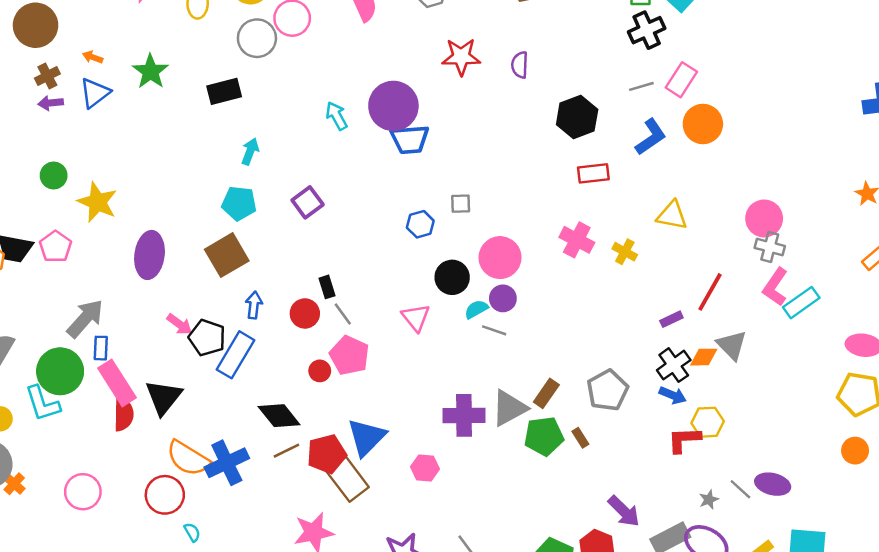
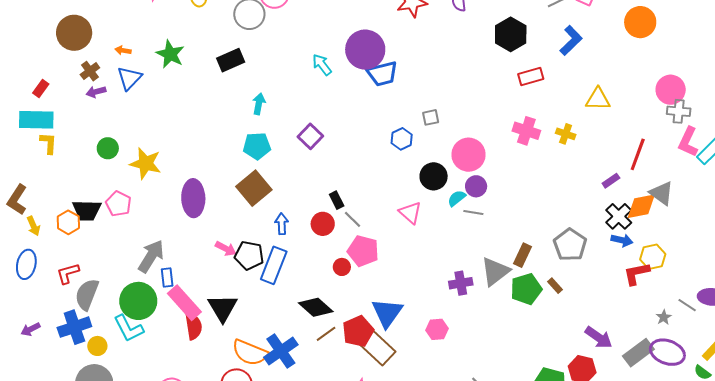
orange circle: (703, 124) -> (640, 22), moved
orange diamond: (704, 357) -> (641, 206), size x1.4
purple cross: (464, 415) -> (461, 283), size x0.7

